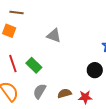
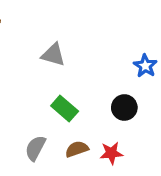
green rectangle: (34, 65) -> (65, 109), moved

